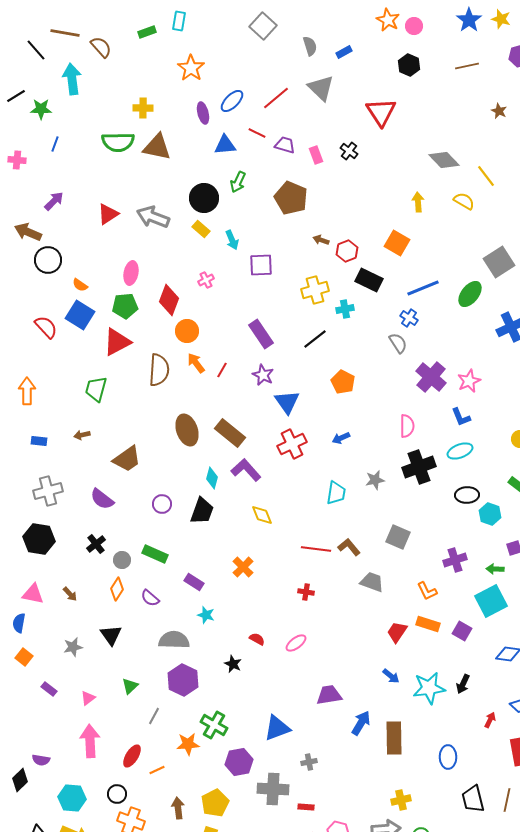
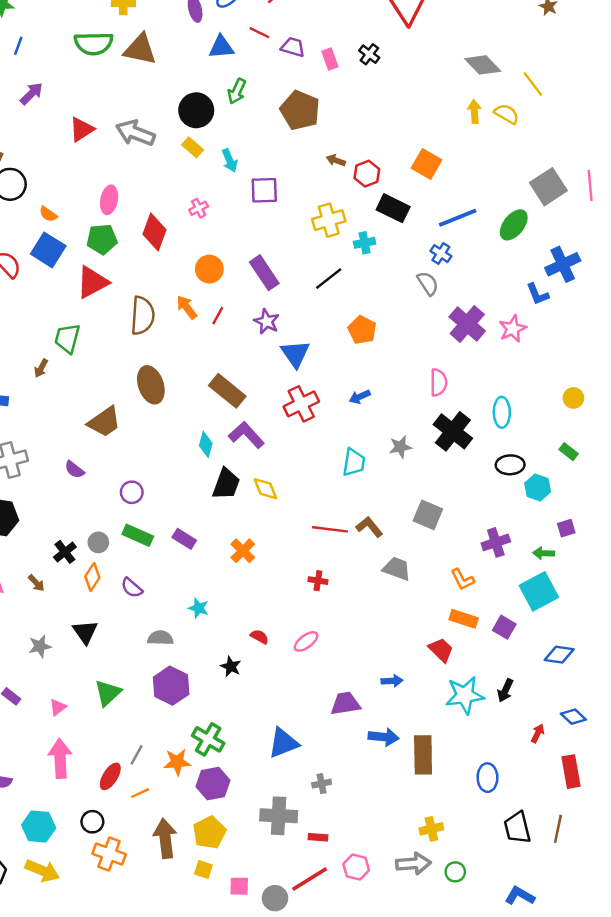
purple arrow: (54, 201) -> (31, 94), moved
yellow arrow: (418, 202) -> (474, 111), moved
orange circle: (187, 331) -> (209, 269), moved
blue L-shape: (461, 417) -> (538, 294), moved
brown ellipse: (187, 430) -> (151, 385), moved
brown arrow: (82, 435) -> (41, 368), moved, turned -49
cyan ellipse: (460, 451) -> (502, 412), turned -70
black cross: (419, 467) -> (453, 431), turned -32
purple semicircle: (102, 499) -> (74, 470), size x0.7
purple circle: (162, 504) -> (132, 492), moved
black trapezoid: (202, 511) -> (226, 484), moved
black cross: (96, 544) -> (65, 552), moved
purple rectangle: (194, 582) -> (184, 539), moved
red trapezoid: (397, 632) -> (441, 650), moved, turned 100
gray semicircle: (174, 640) -> (160, 638), size x0.7
blue arrow: (391, 676) -> (392, 681), moved, turned -42
green triangle: (130, 686) -> (108, 693), size x1.4
gray line: (154, 716) -> (137, 755), moved
blue arrow: (361, 723) -> (384, 737), turned 65
purple hexagon: (239, 762) -> (213, 784), moved
brown arrow: (178, 808) -> (165, 838), size x1.5

